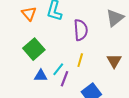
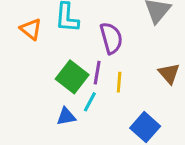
green square: (34, 49) -> (72, 77), moved
purple line: (65, 79) -> (97, 73), moved

